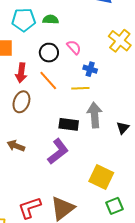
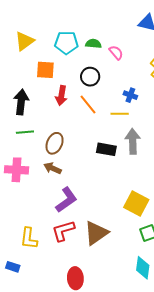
pink semicircle: (74, 47) -> (116, 53), moved
brown ellipse: (21, 102) -> (55, 143), moved
purple L-shape: (58, 151) -> (66, 200), moved

